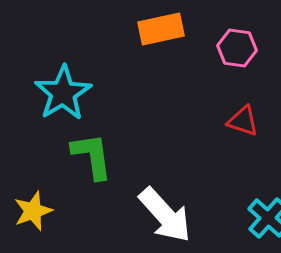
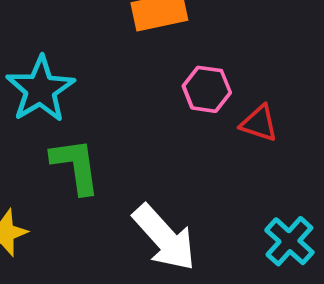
pink hexagon: (237, 48) -> (207, 89), moved

